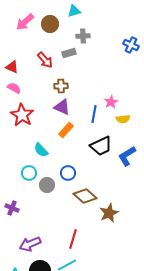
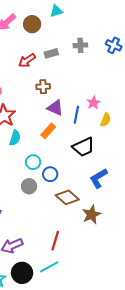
gray cross: (83, 36) -> (80, 45), moved
red arrow: (45, 60) -> (27, 60), turned 96
purple triangle: (62, 107) -> (55, 108), moved
yellow semicircle: (123, 119) -> (106, 120), turned -64
cyan semicircle: (41, 150) -> (15, 138), moved, turned -119
blue L-shape: (127, 156) -> (99, 178), moved
cyan circle: (29, 173) -> (33, 162), moved

